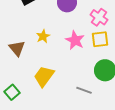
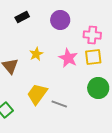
pink cross: (99, 17) -> (92, 35), turned -30
gray line: (84, 90) -> (59, 104), moved

